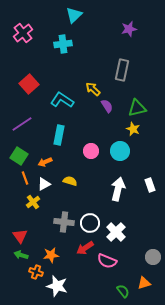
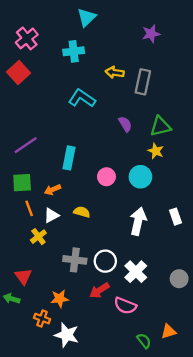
red square: (29, 84) -> (19, 72), moved
yellow arrow: (93, 89) -> (115, 72), moved, turned -35
cyan L-shape: (62, 100) -> (82, 98), moved
green square: (19, 156) -> (22, 183), turned -36
green arrow: (21, 255) -> (12, 299), moved
gray circle: (153, 257) -> (179, 279), moved

